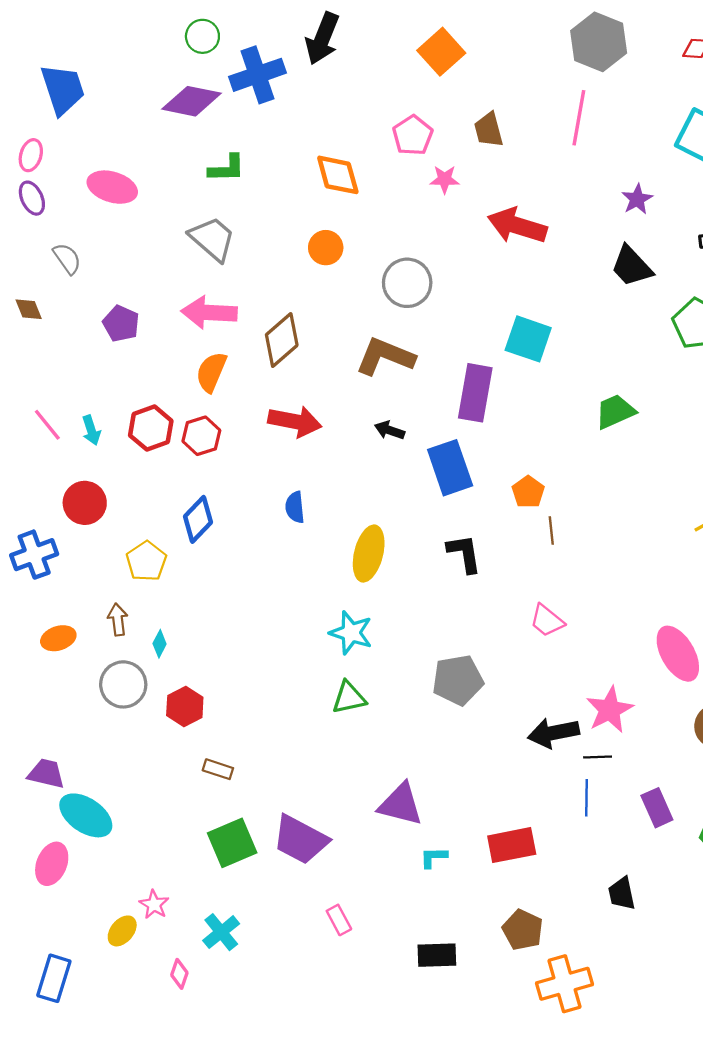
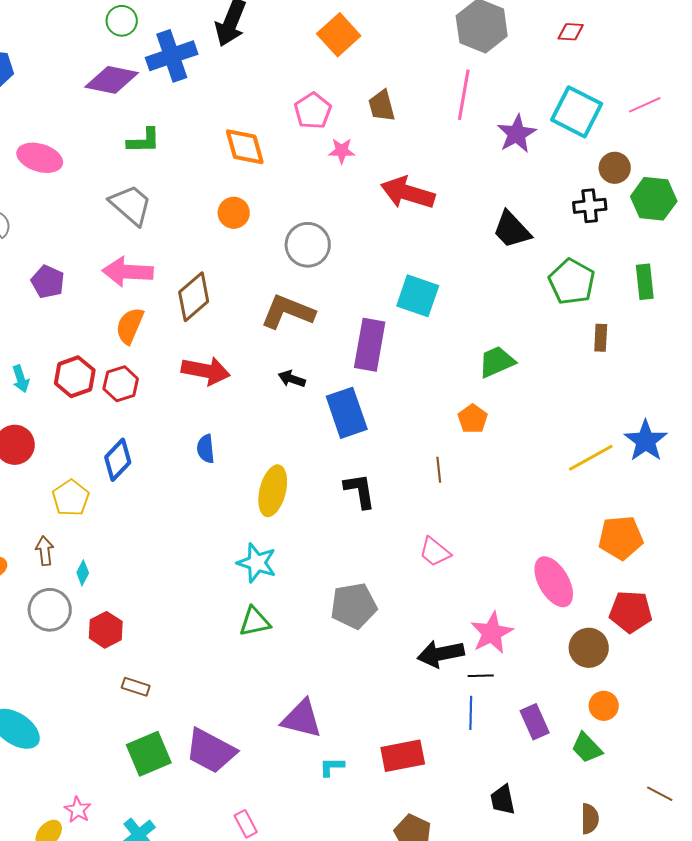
purple star: (637, 199) -> (517, 134), moved, size x1.4
orange pentagon: (528, 492) -> (473, 419), moved

